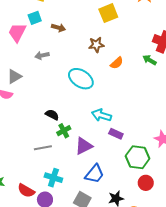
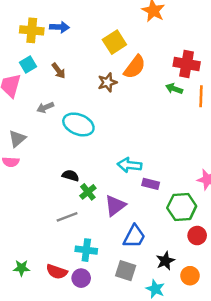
brown arrow: (58, 28) -> (59, 71), turned 48
orange semicircle: (117, 63) -> (135, 67), moved, size x1.5
cyan ellipse: (81, 79) -> (78, 124), moved

